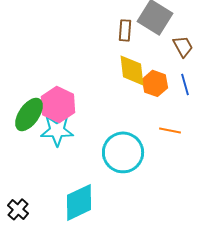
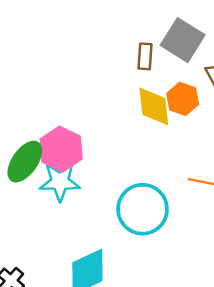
orange hexagon: (155, 83) -> (183, 99), moved

